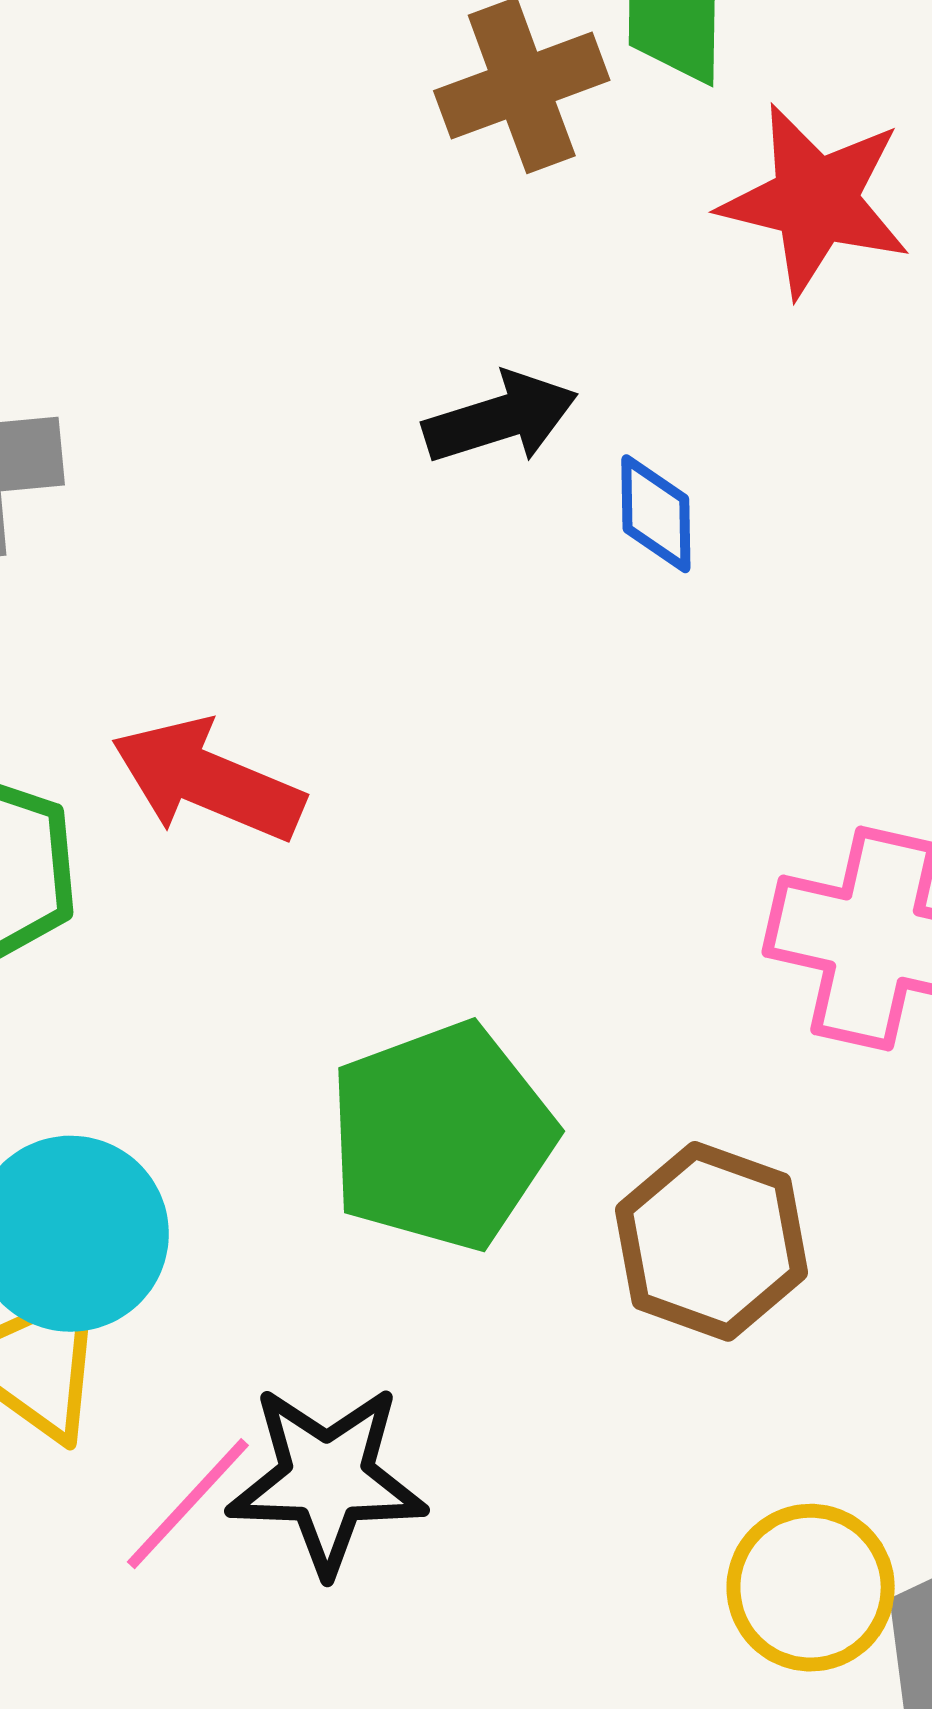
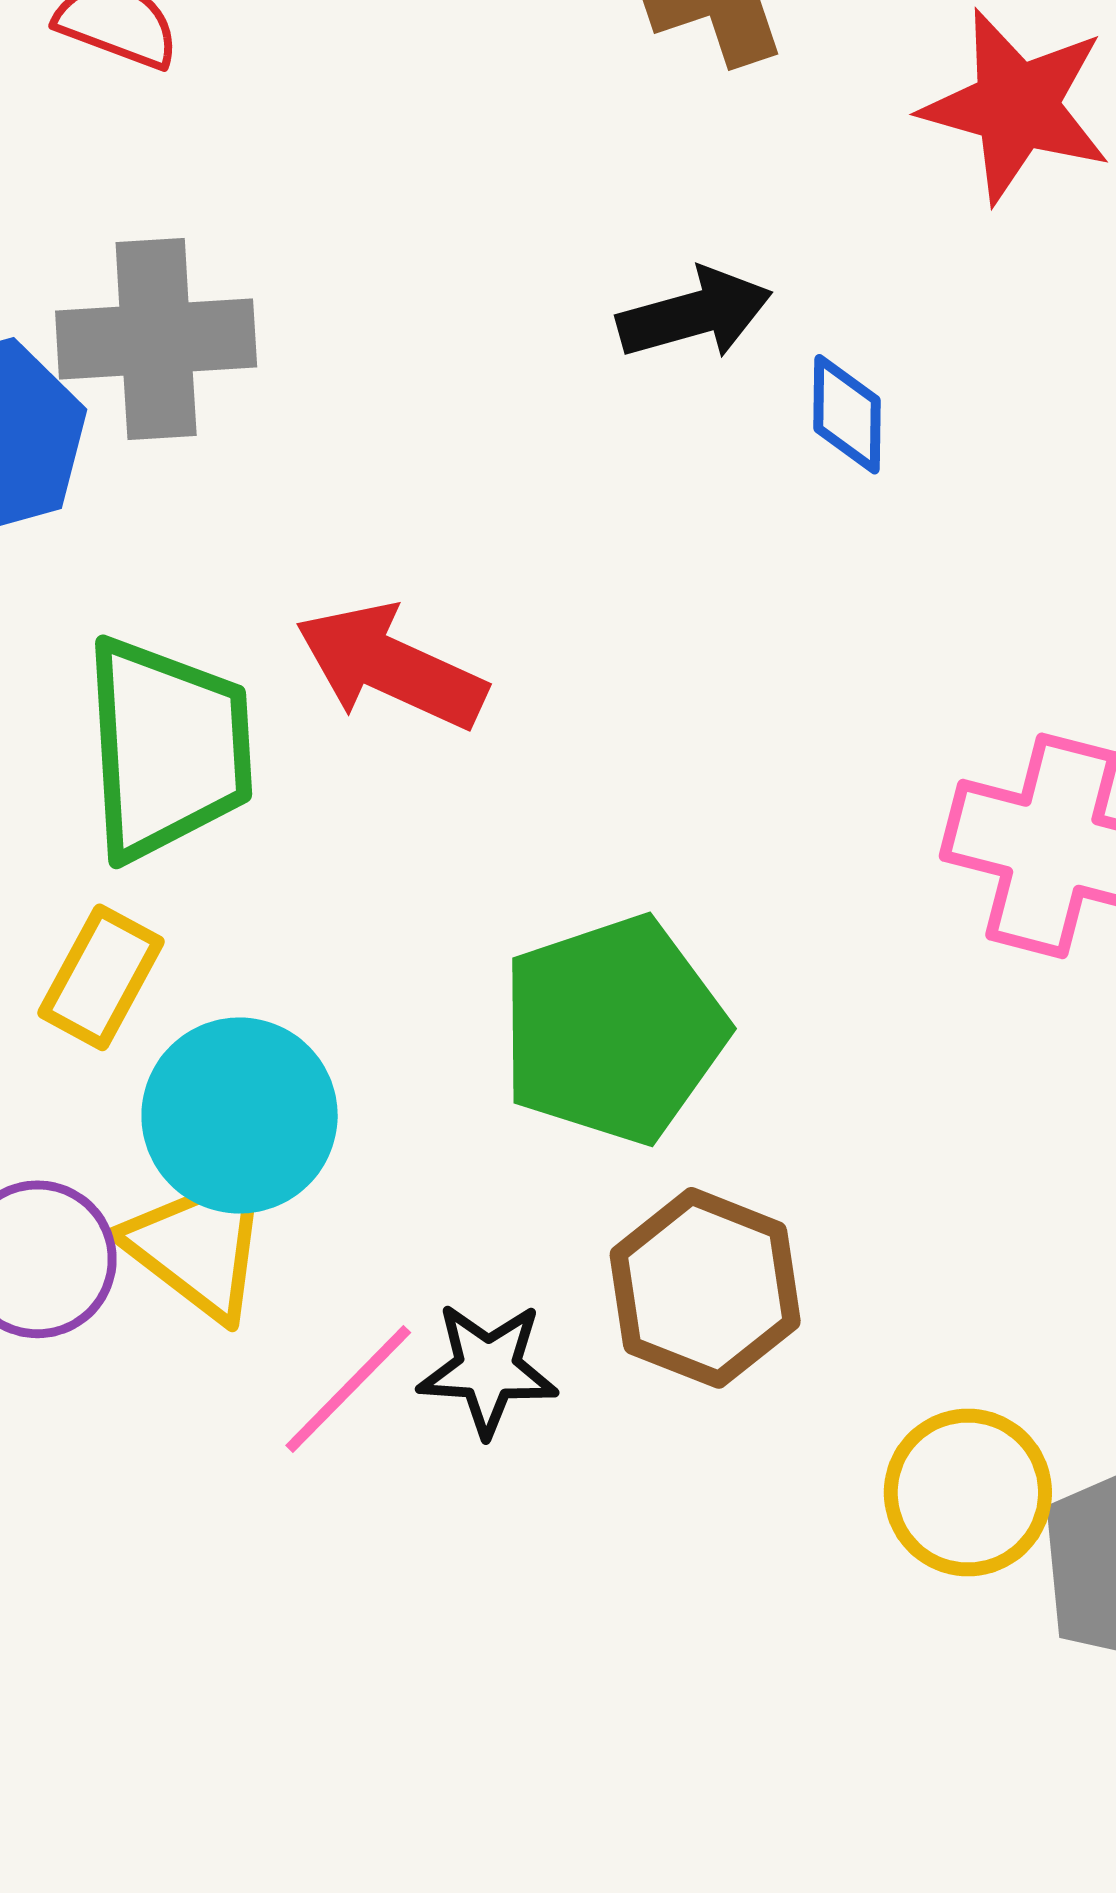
brown hexagon: (712, 1241) -> (705, 1288), moved
black star: (327, 1479) -> (488, 1369), size x0.7

